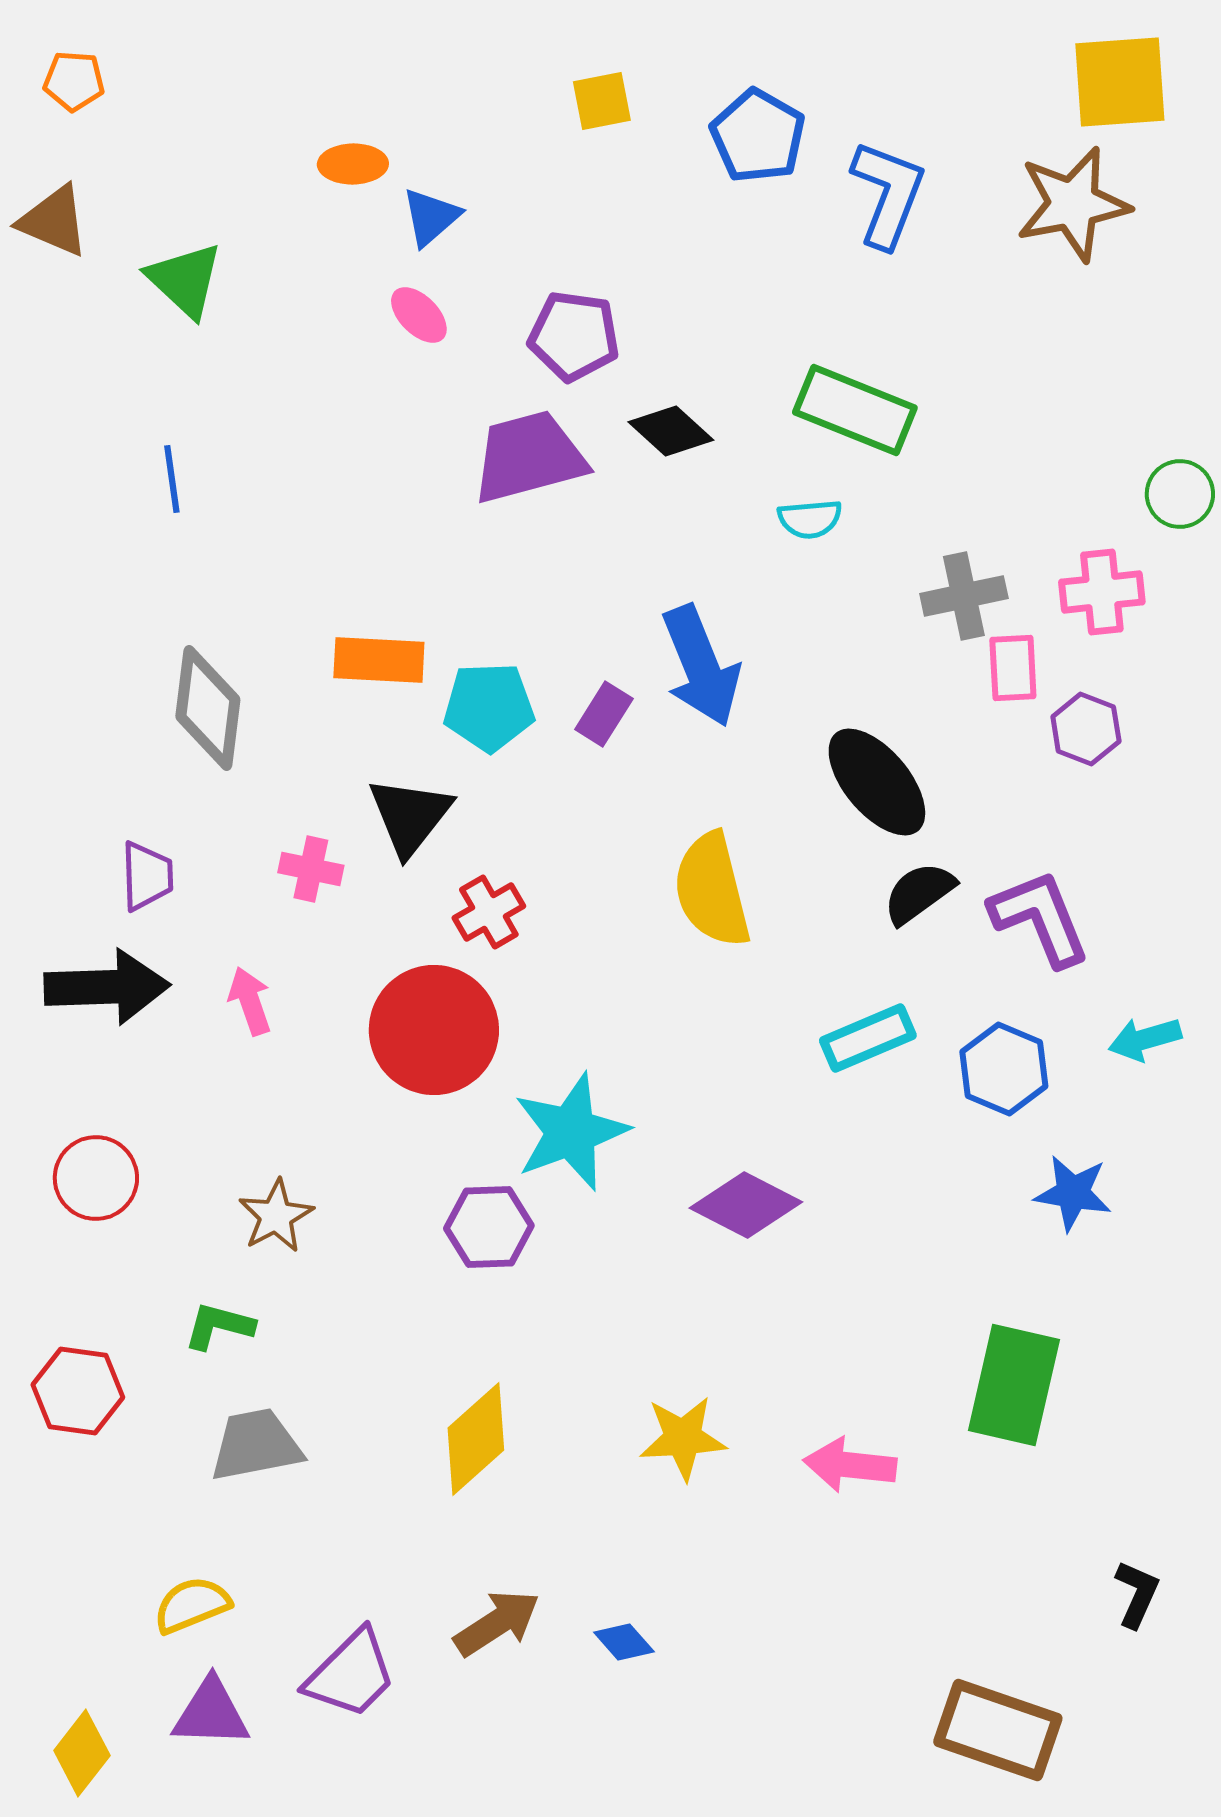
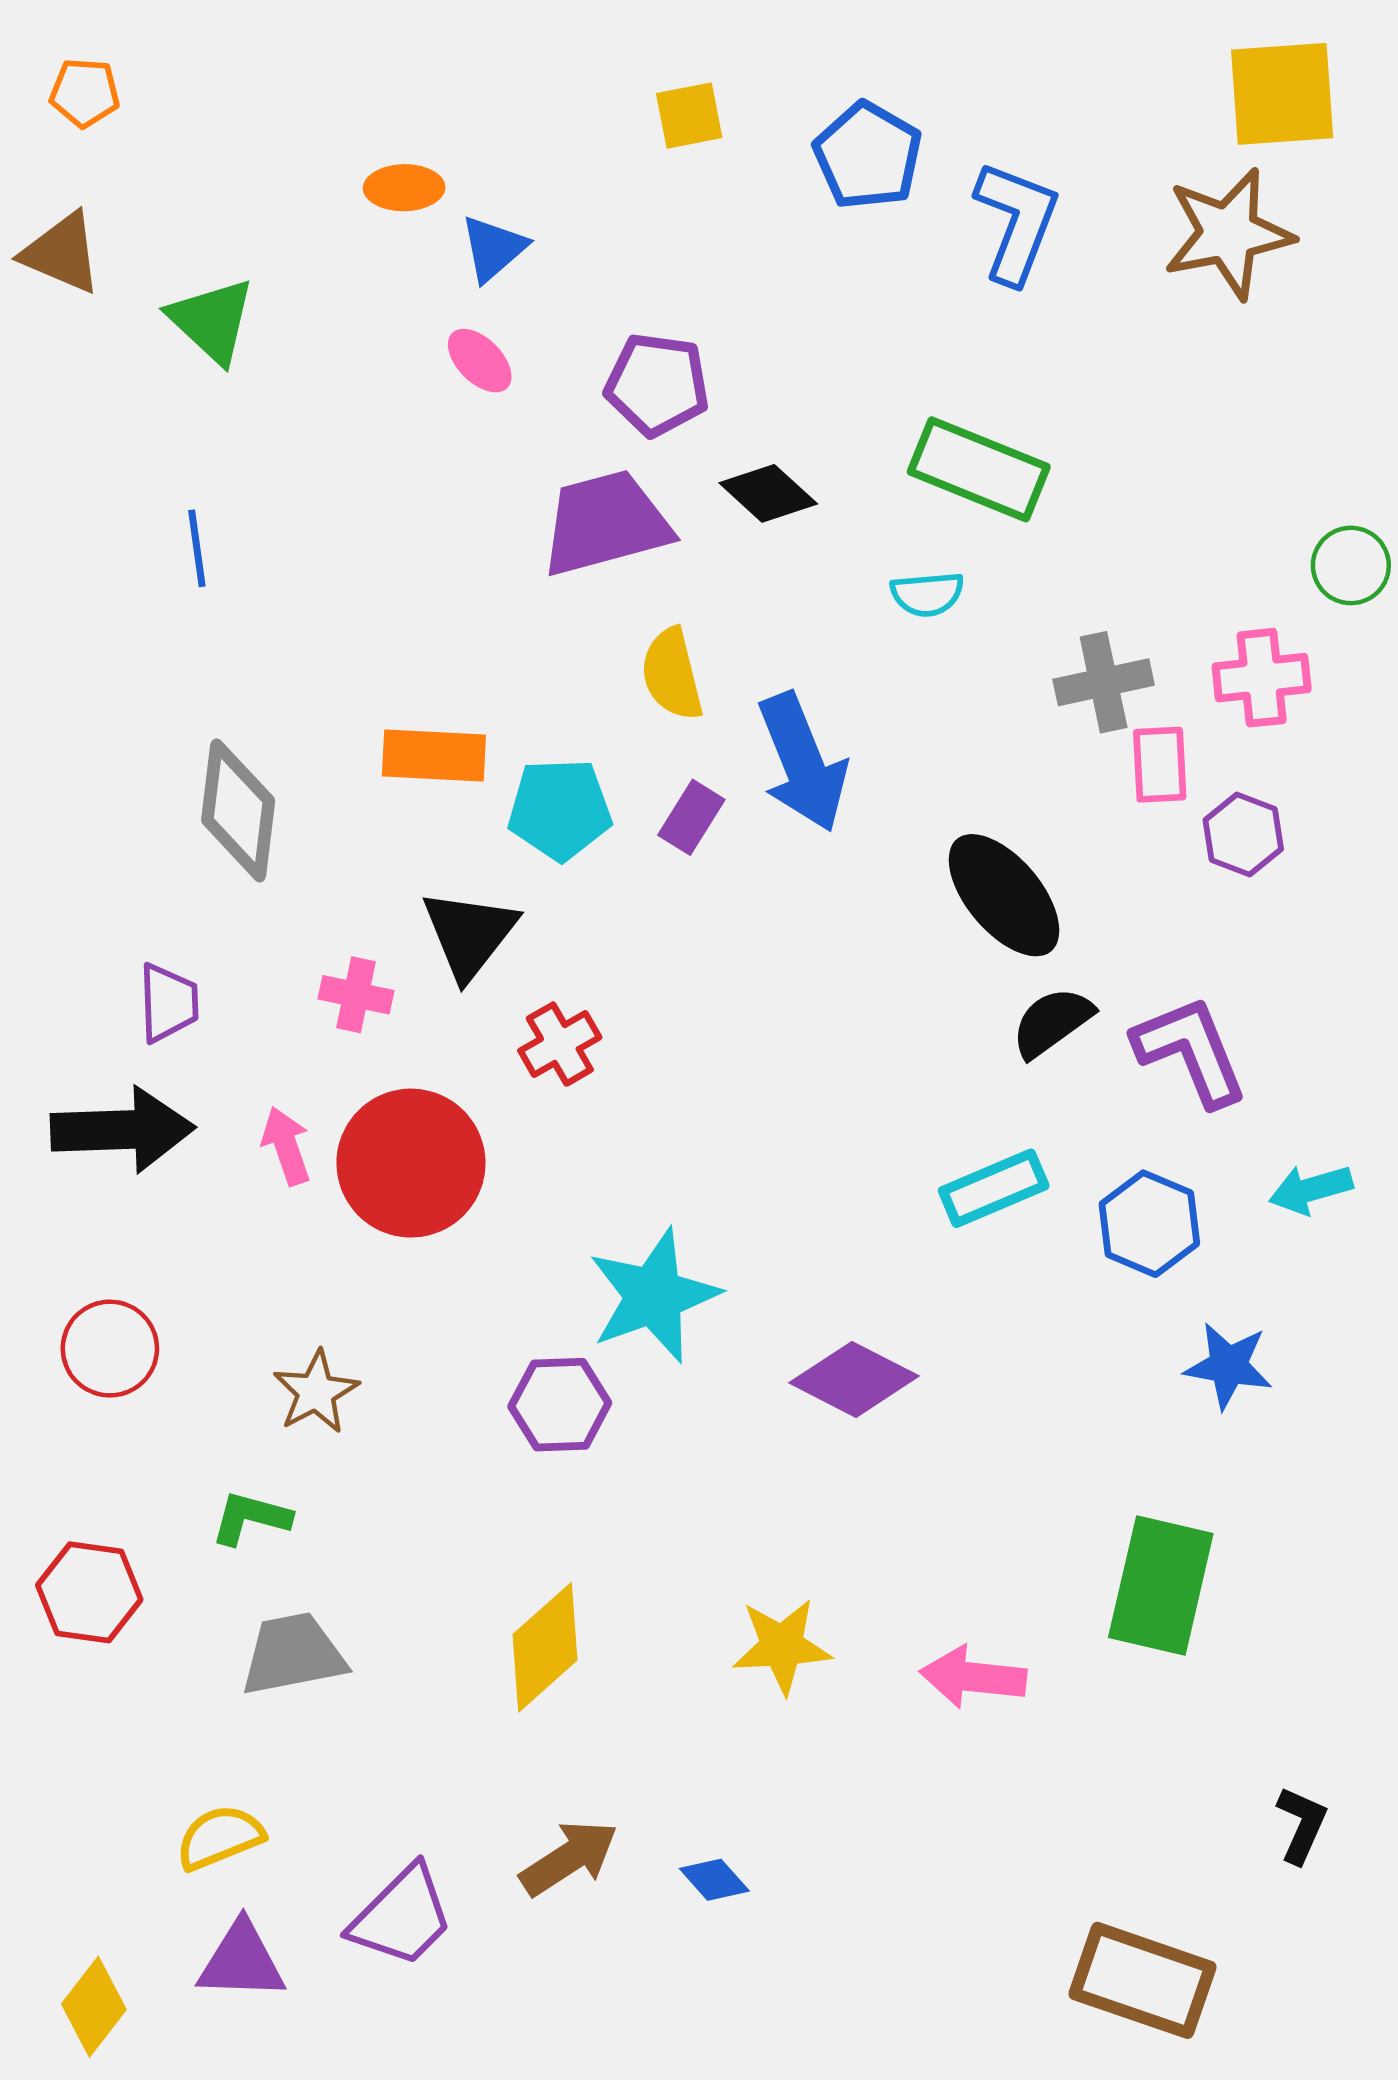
yellow semicircle: (712, 890) -> (672, 674), moved, size x0.7
red circle: (434, 1030) -> (411, 1163), moved

